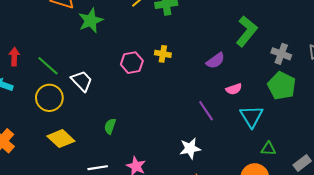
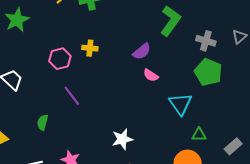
pink semicircle: (234, 89) -> (151, 75), moved, turned 56
purple line: (206, 111) -> (72, 96), moved

